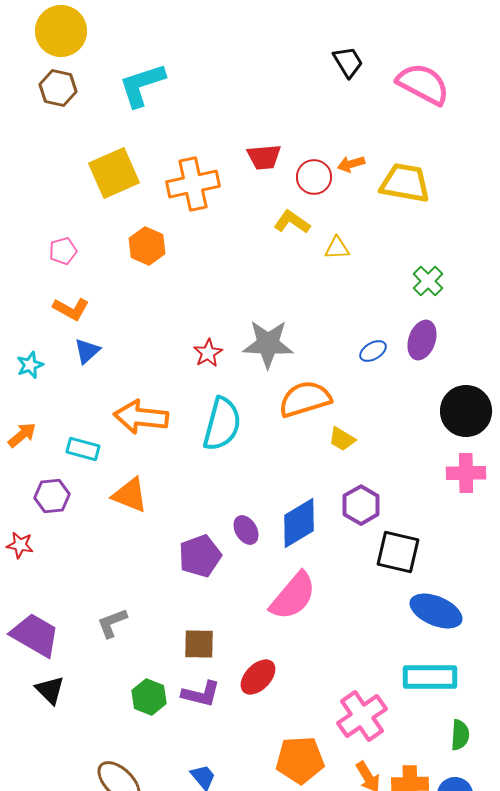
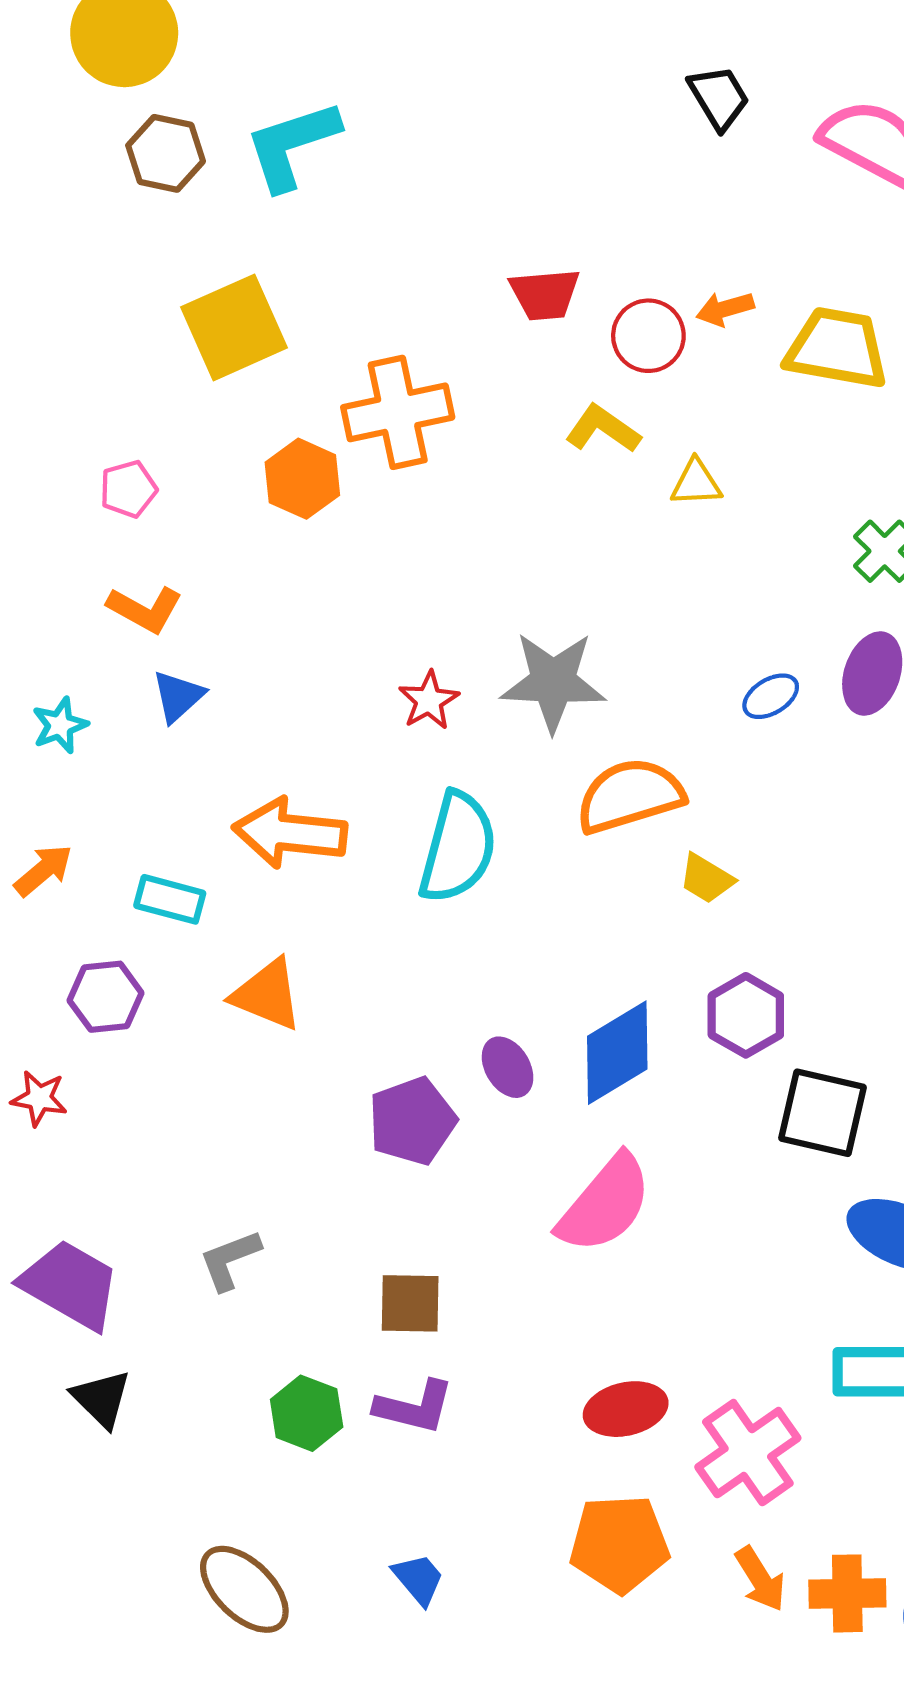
brown hexagon: (58, 88) -> (166, 153), moved
orange cross: (193, 184) -> (398, 412), moved
red ellipse: (258, 677) -> (626, 1409), moved, turned 33

